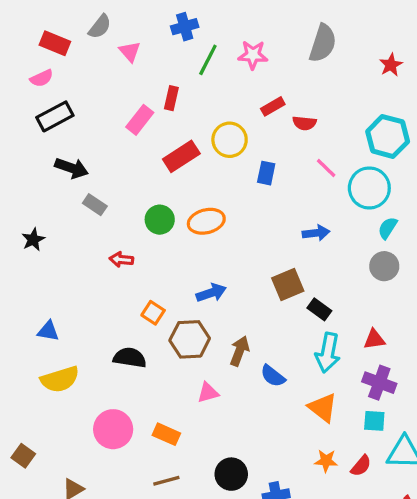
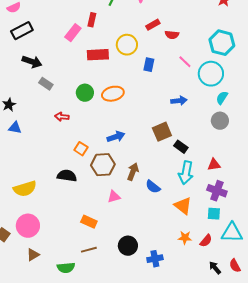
red rectangle: (181, 156) -> (98, 55), turned 30
blue triangle: (48, 331) -> (15, 128), moved
pink circle: (113, 429) -> (28, 226), moved

